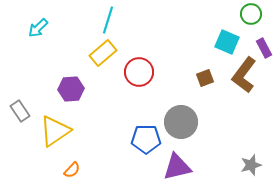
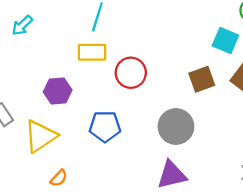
yellow rectangle: (103, 53) -> (92, 52), turned 40
brown square: (205, 78) -> (202, 79), size x1.4
blue pentagon: (146, 139) -> (105, 127), moved

